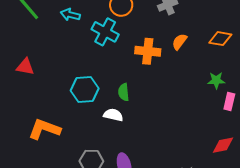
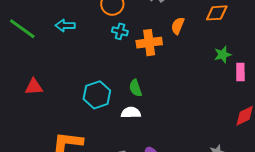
cyan cross: (105, 32) -> (120, 31), moved, size x0.6

